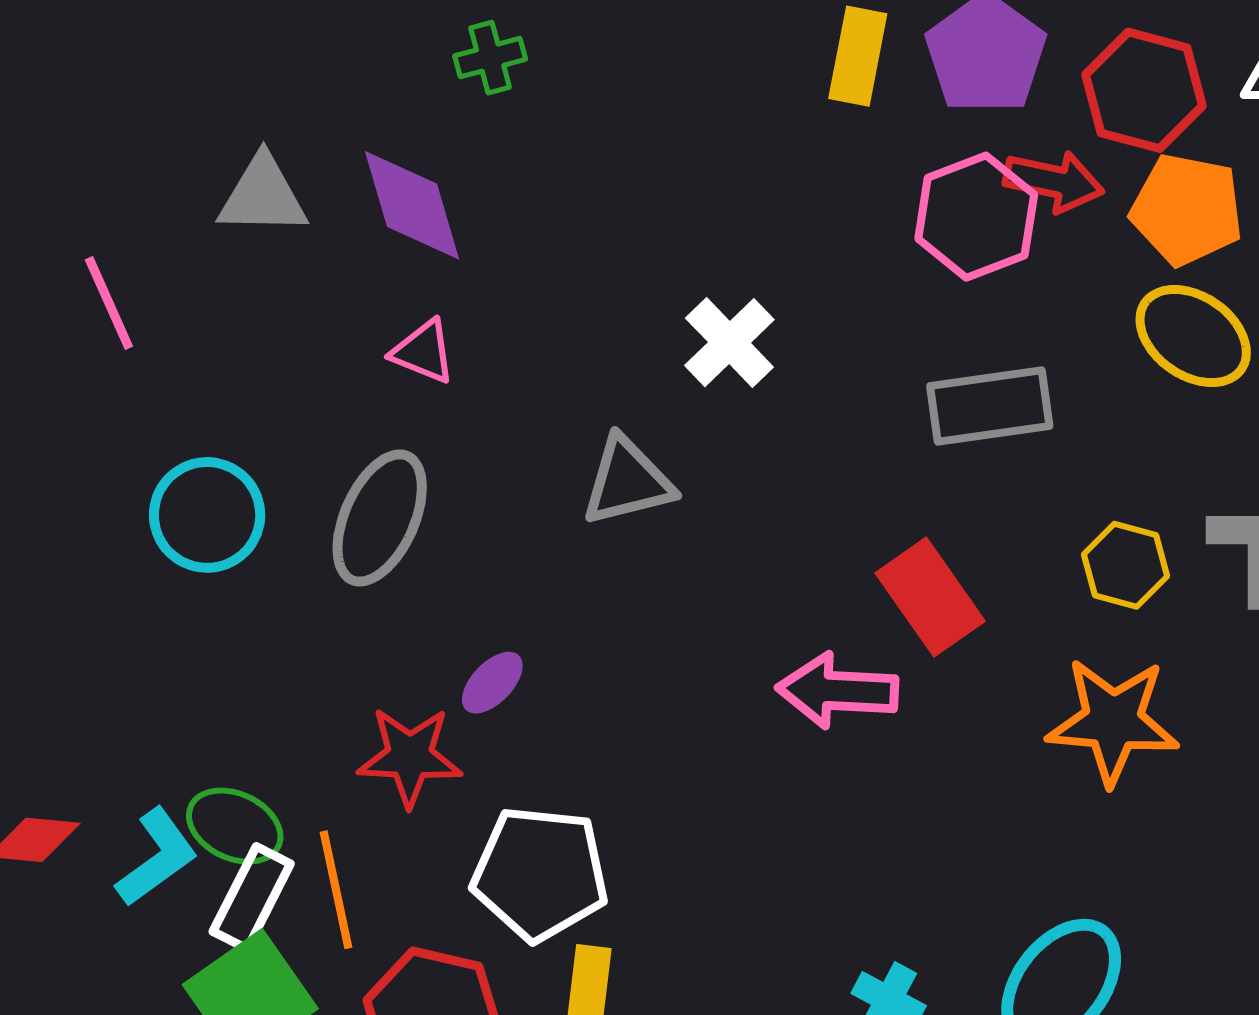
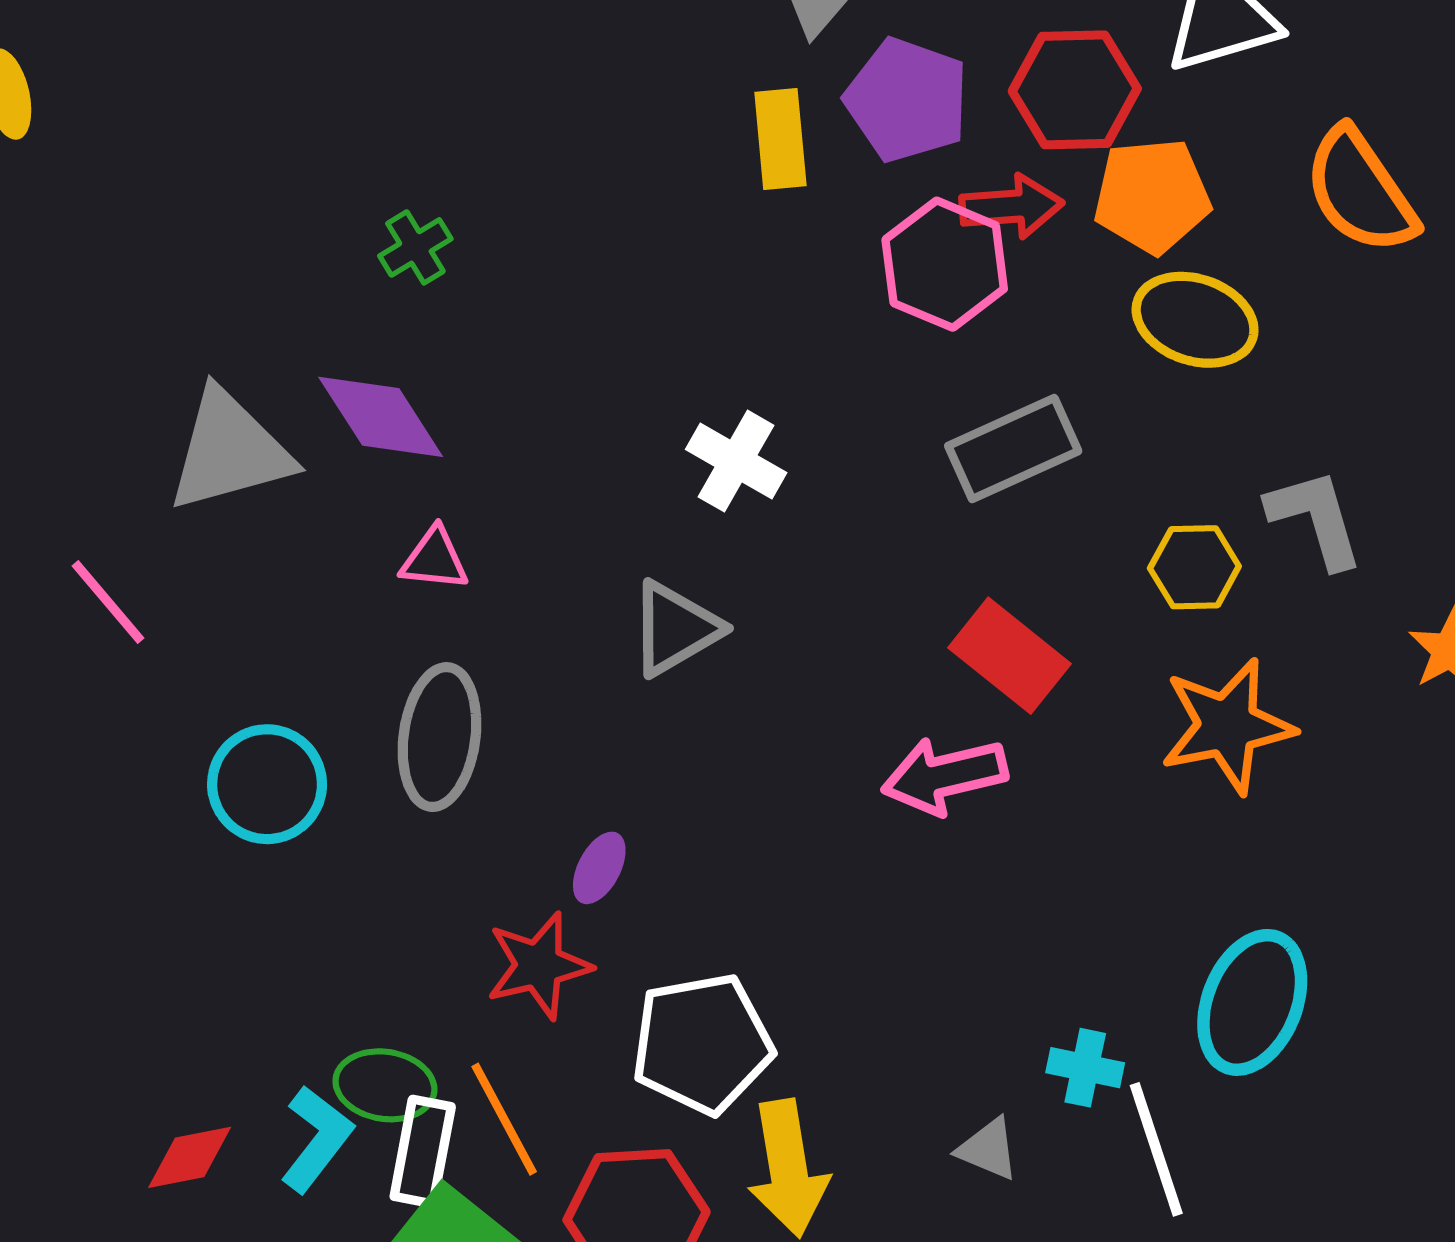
gray triangle: (263, 196) -> (230, 451), size x1.4

